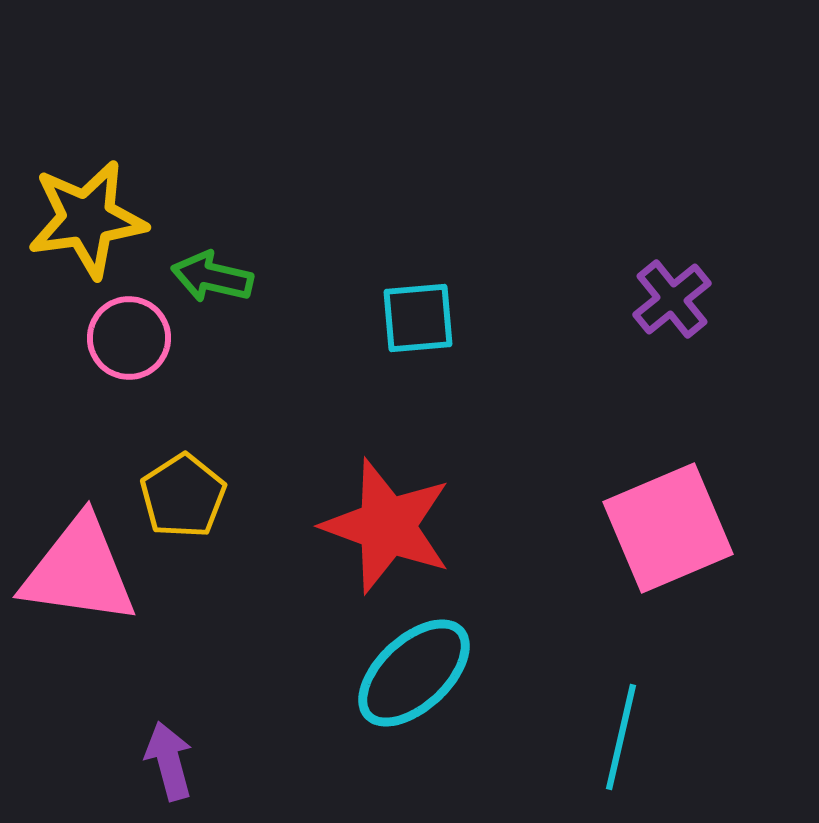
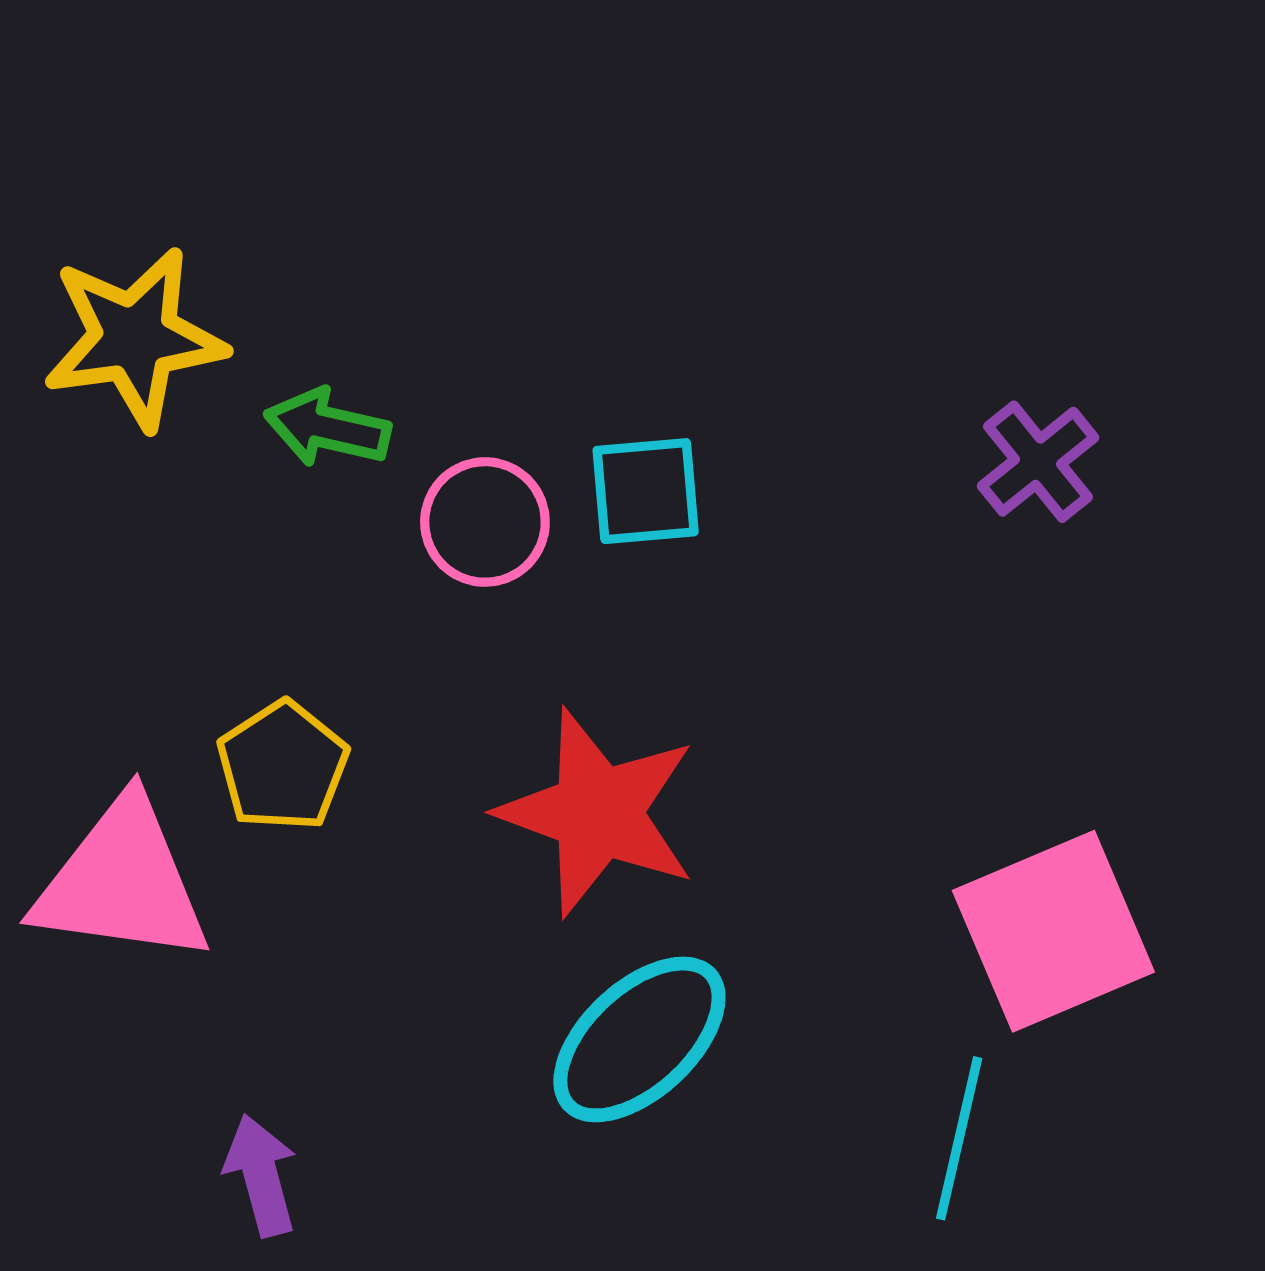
pink circle: (129, 338) -> (485, 522), moved
pink square: (668, 528) -> (1053, 931), moved

